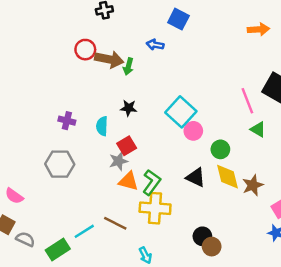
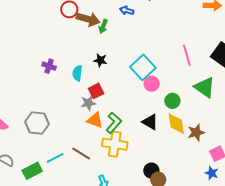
pink line: (247, 101) -> (187, 55), moved
green triangle: (258, 129) -> (205, 87), size x1.6
gray hexagon: (60, 164) -> (37, 123), moved

